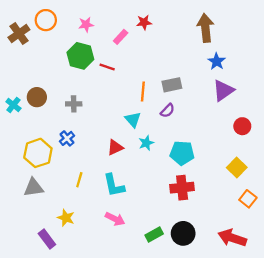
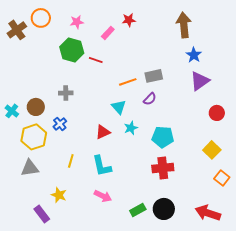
orange line: (143, 92) -> (128, 82), turned 66
brown circle: (37, 97) -> (36, 107), moved
cyan cross: (13, 105) -> (12, 111), moved

